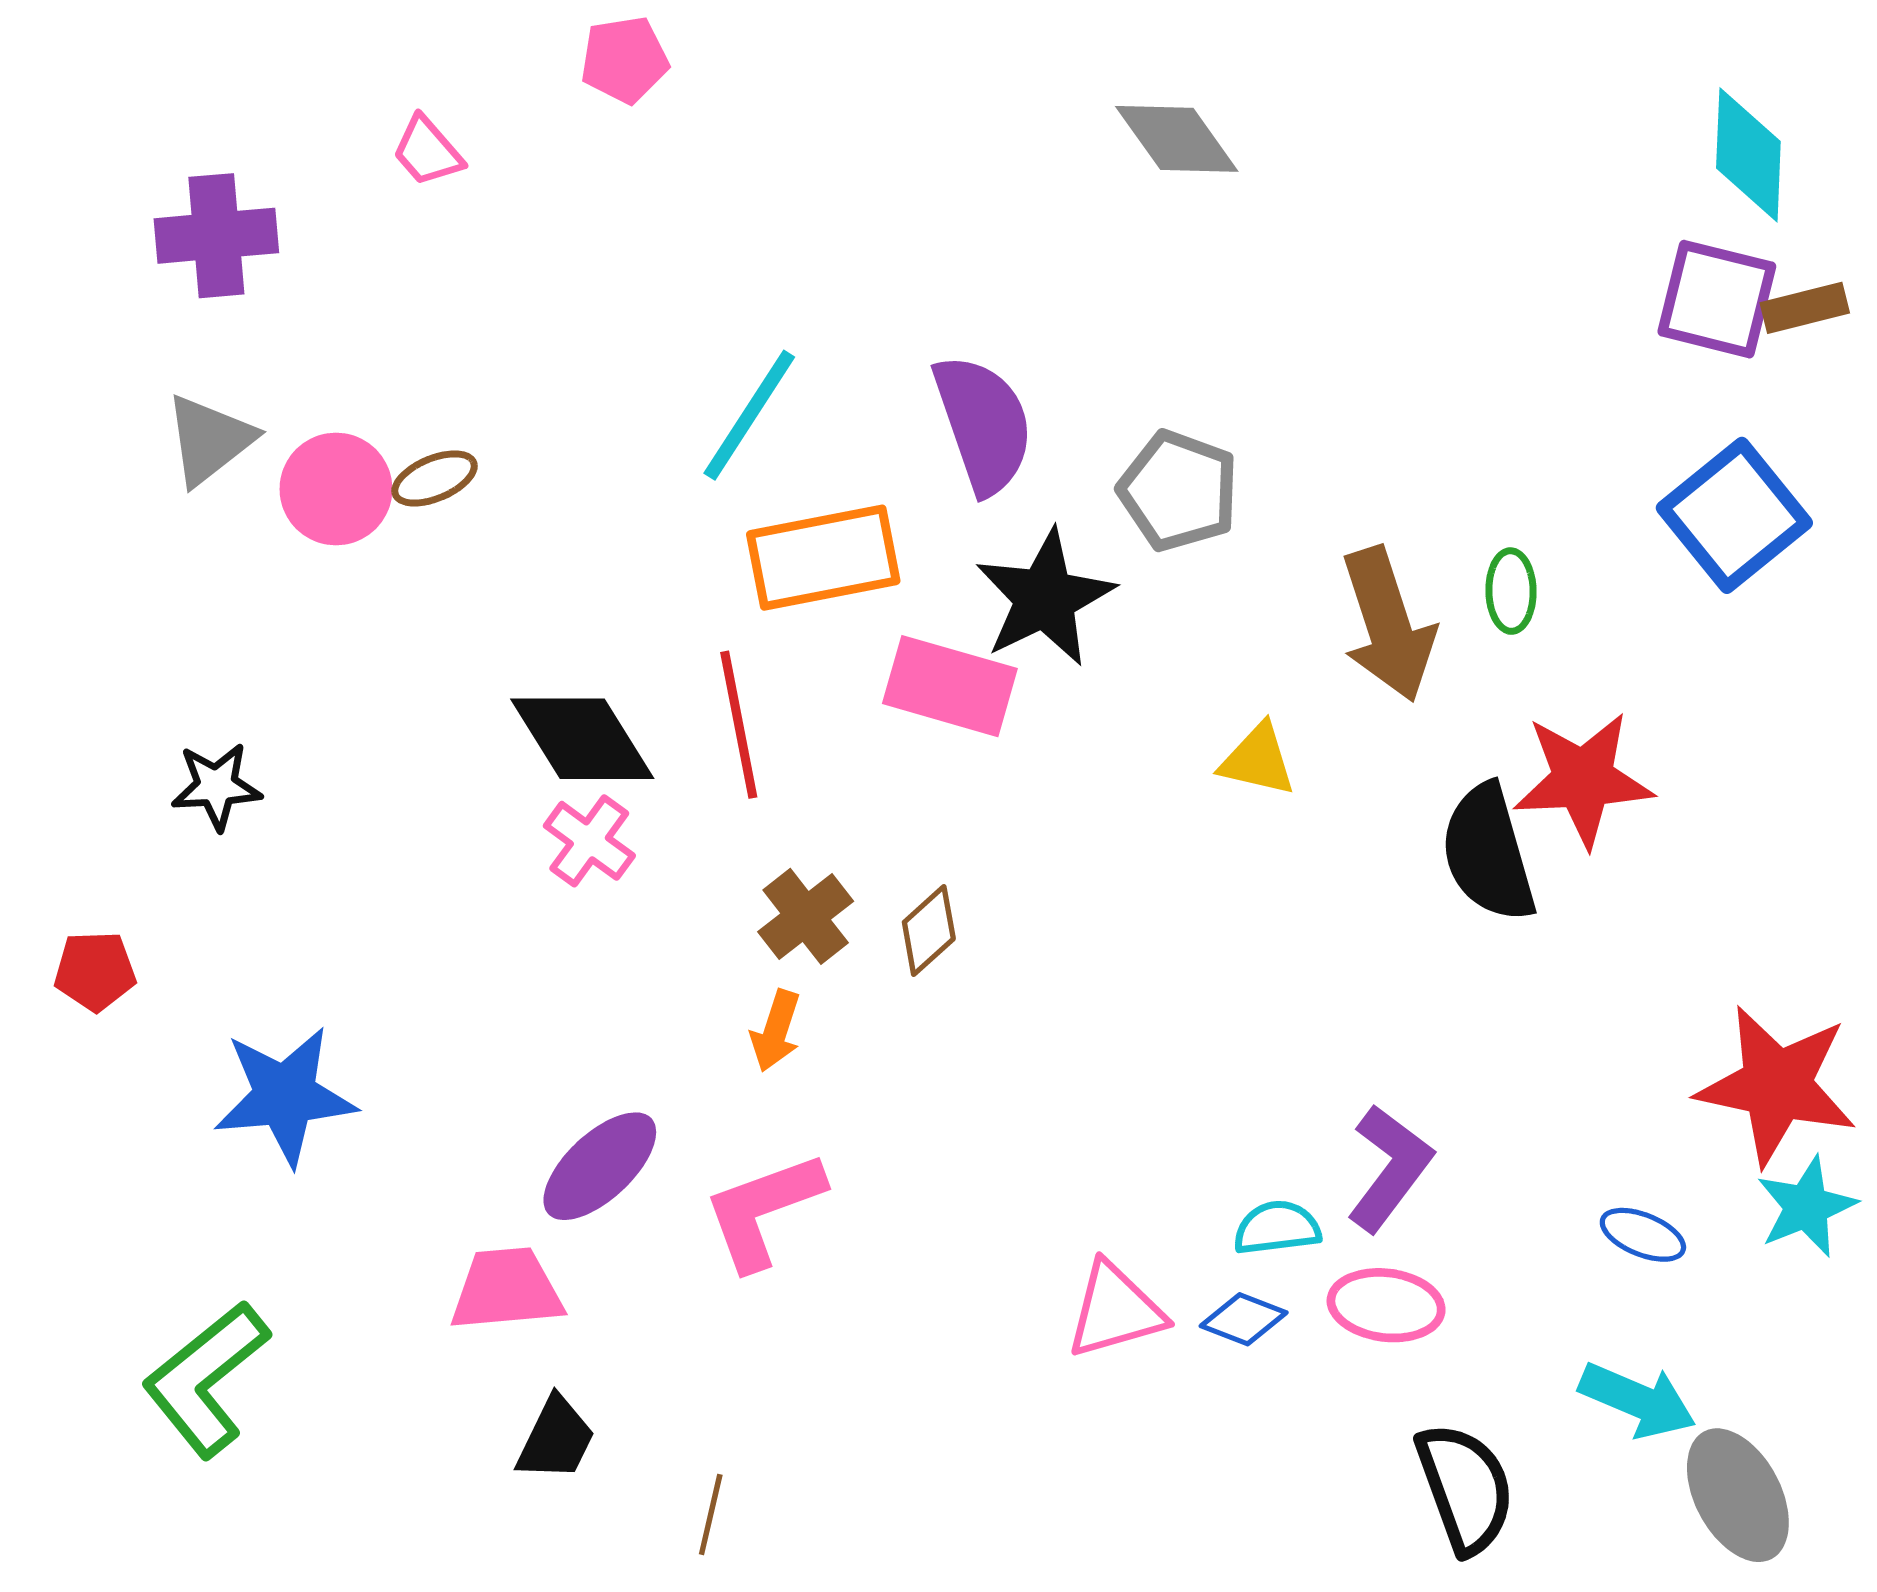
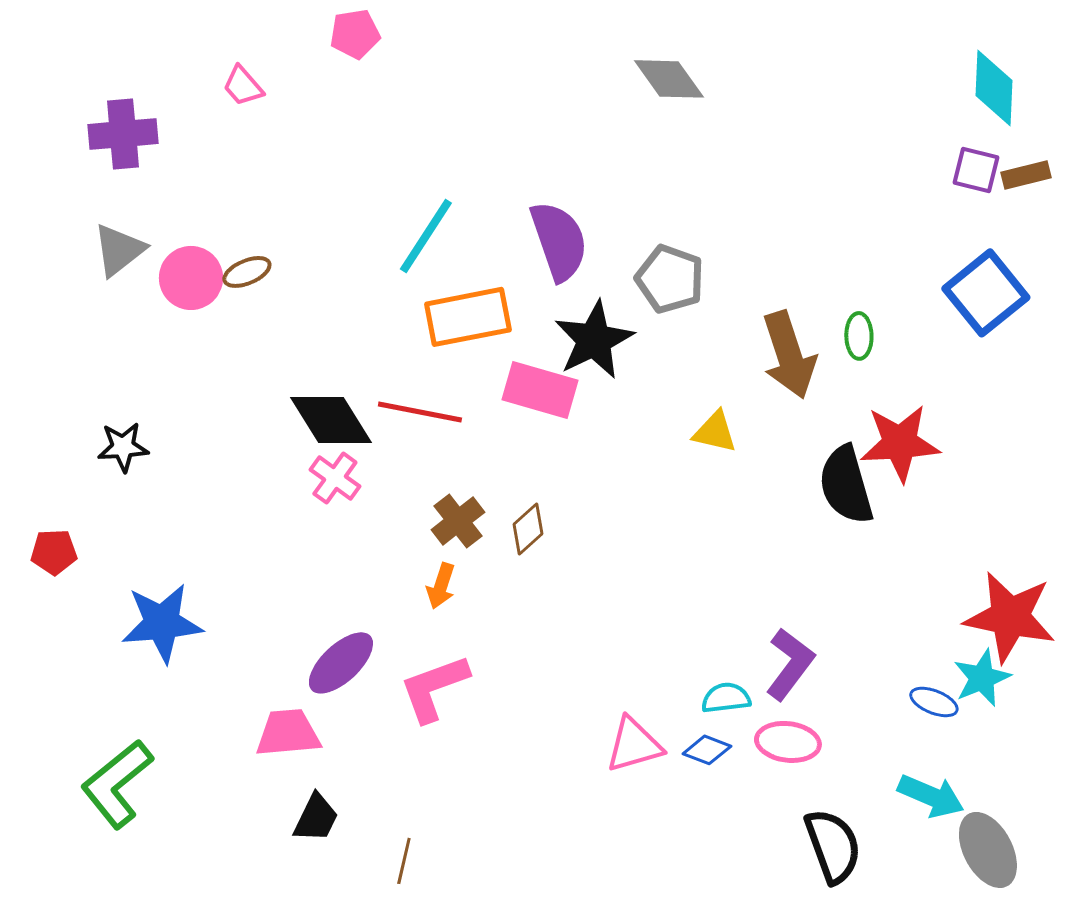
purple square: (1717, 299) -> (976, 170), size x0.7
red line: (739, 725) -> (420, 412), turned -68
cyan star: (1806, 1207) -> (982, 678), moved

